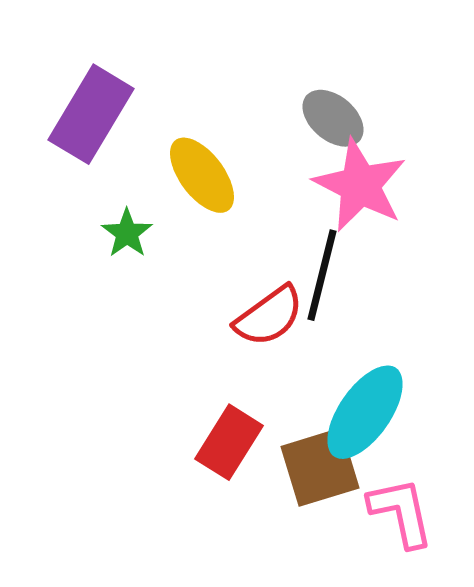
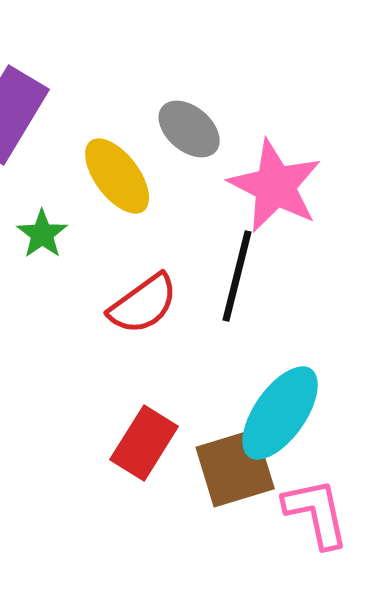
gray ellipse: (333, 118) -> (189, 129), moved
red semicircle: (269, 316) -> (143, 304), moved

